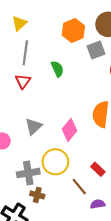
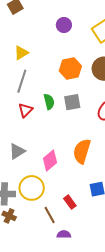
gray square: (96, 50) -> (72, 102), moved
red triangle: (23, 81) -> (25, 110), moved

